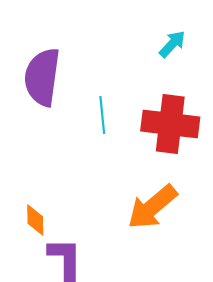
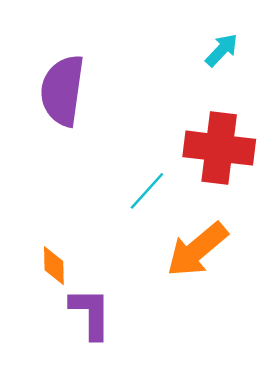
cyan line: (102, 115) -> (147, 191), moved, turned 48

